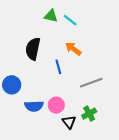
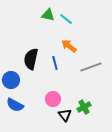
black semicircle: (33, 49) -> (31, 59), moved
gray line: (91, 83) -> (91, 67), moved
blue semicircle: (34, 106) -> (15, 105), moved, turned 30

